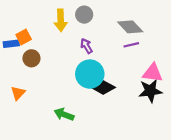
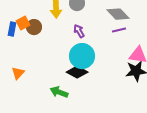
blue rectangle: (11, 44) -> (12, 29), turned -72
brown circle: (31, 58) -> (34, 27), moved
black diamond: (103, 87) -> (77, 72), moved

